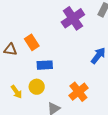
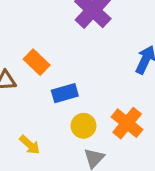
yellow circle: (37, 87) -> (83, 126), moved

